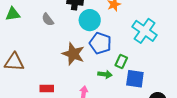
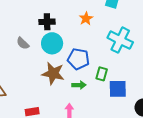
cyan circle: (90, 20) -> (52, 43), moved
green arrow: (105, 74) -> (79, 85), moved

